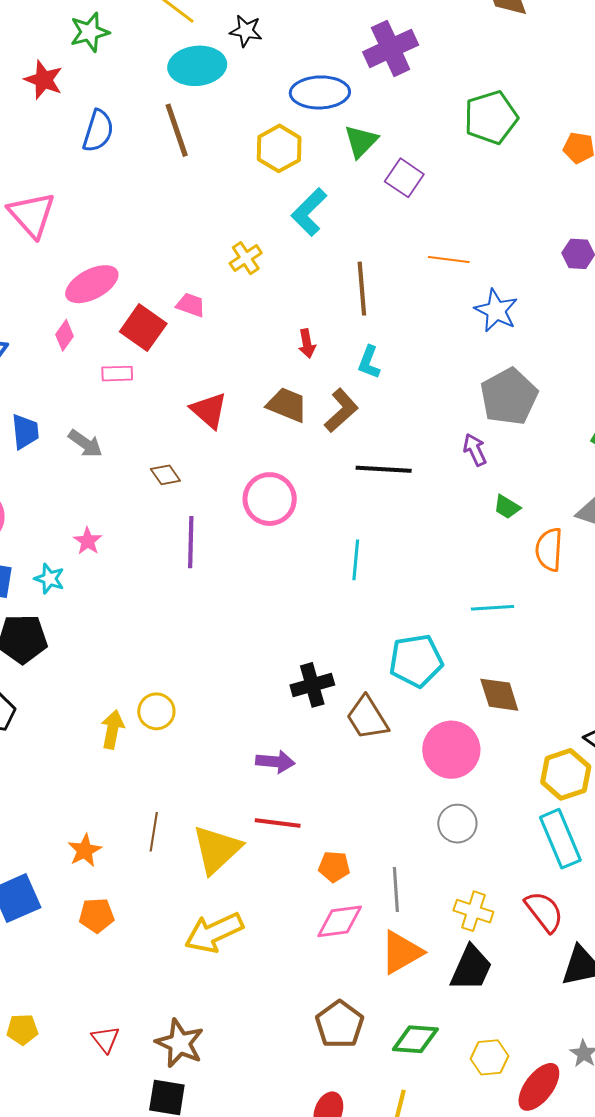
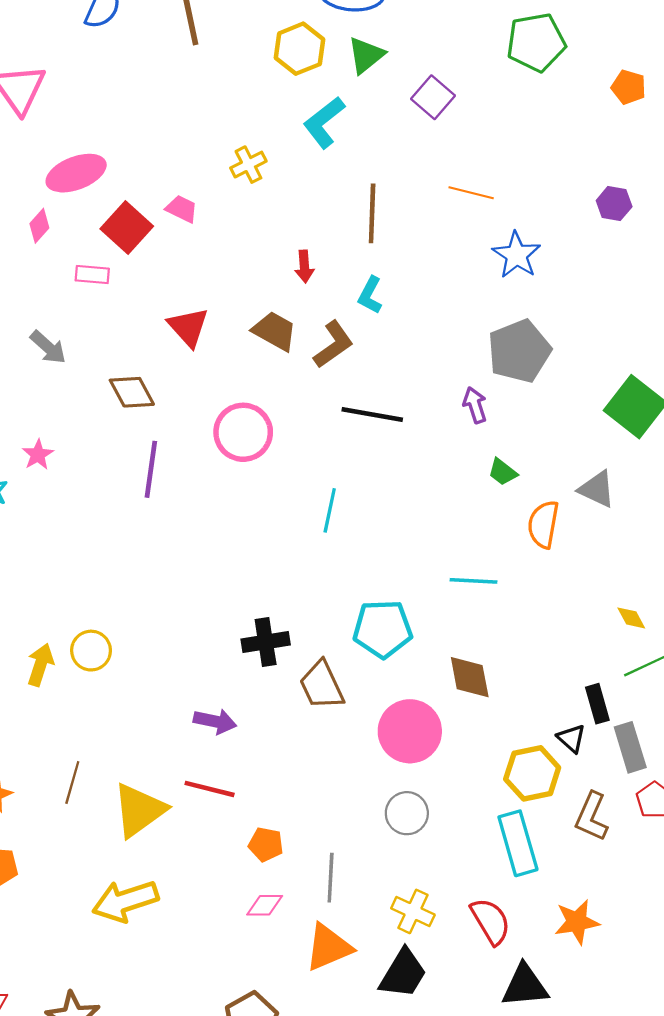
green triangle: (361, 141) -> (366, 55), moved
brown diamond: (165, 475) -> (132, 392), size x1.4
pink diamond: (340, 921) -> (265, 905), size x0.7

